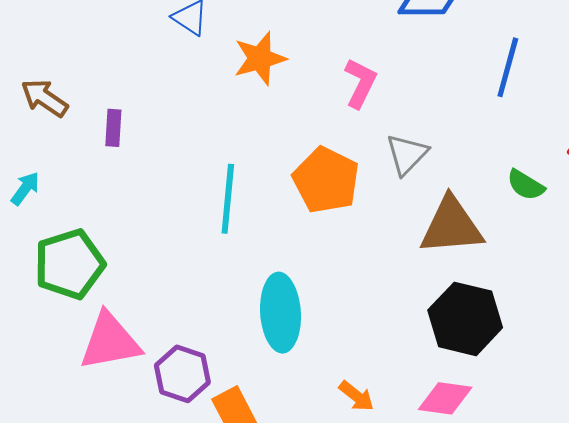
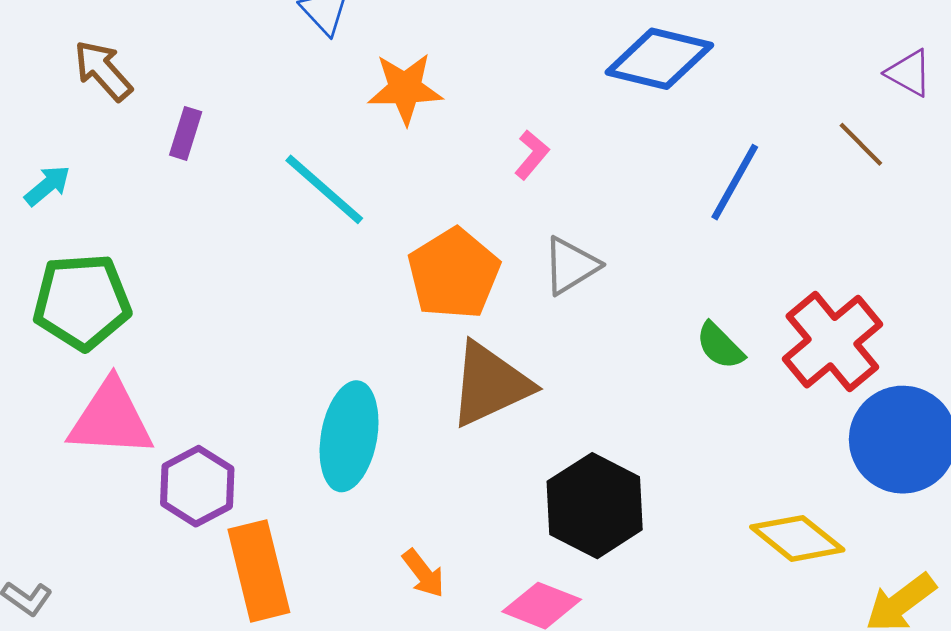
pink L-shape: (360, 83) -> (532, 155), size x0.7
cyan line: (228, 199) -> (324, 189), moved, turned -68
brown triangle: (451, 226) -> (490, 384), moved, turned -34

